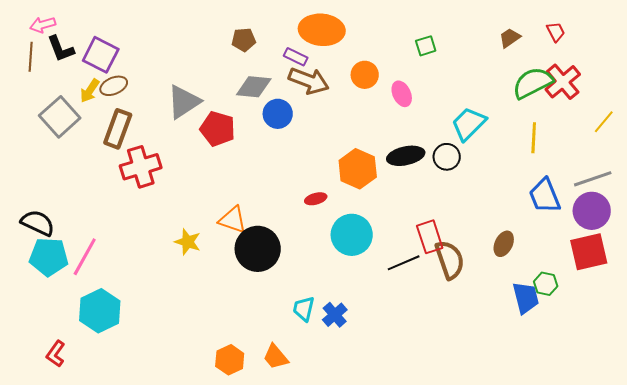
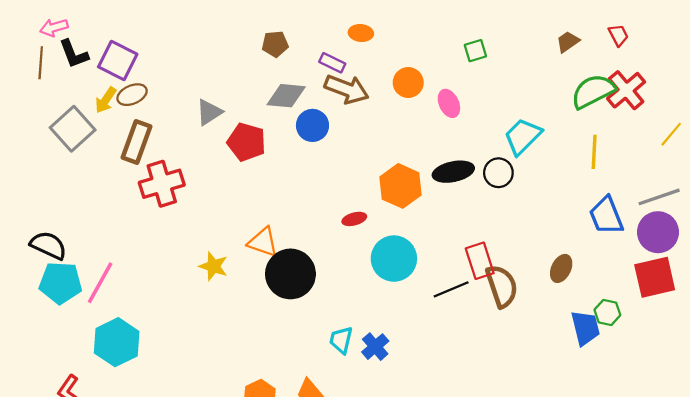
orange ellipse: (322, 30) -> (361, 33), size x0.5
gray triangle: (184, 102) -> (209, 112), size x0.7

